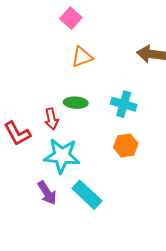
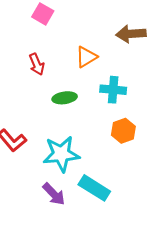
orange triangle: (82, 57) -> (86, 57), moved
red arrow: (51, 119) -> (37, 64), moved

